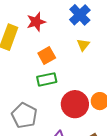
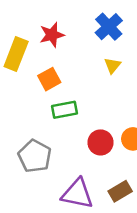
orange square: (47, 55) -> (49, 79), moved
red circle: (75, 104) -> (101, 142), size x0.7

